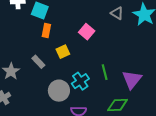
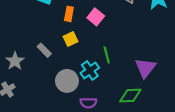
orange rectangle: (46, 31) -> (69, 14), moved
green line: (105, 72) -> (107, 55), moved

